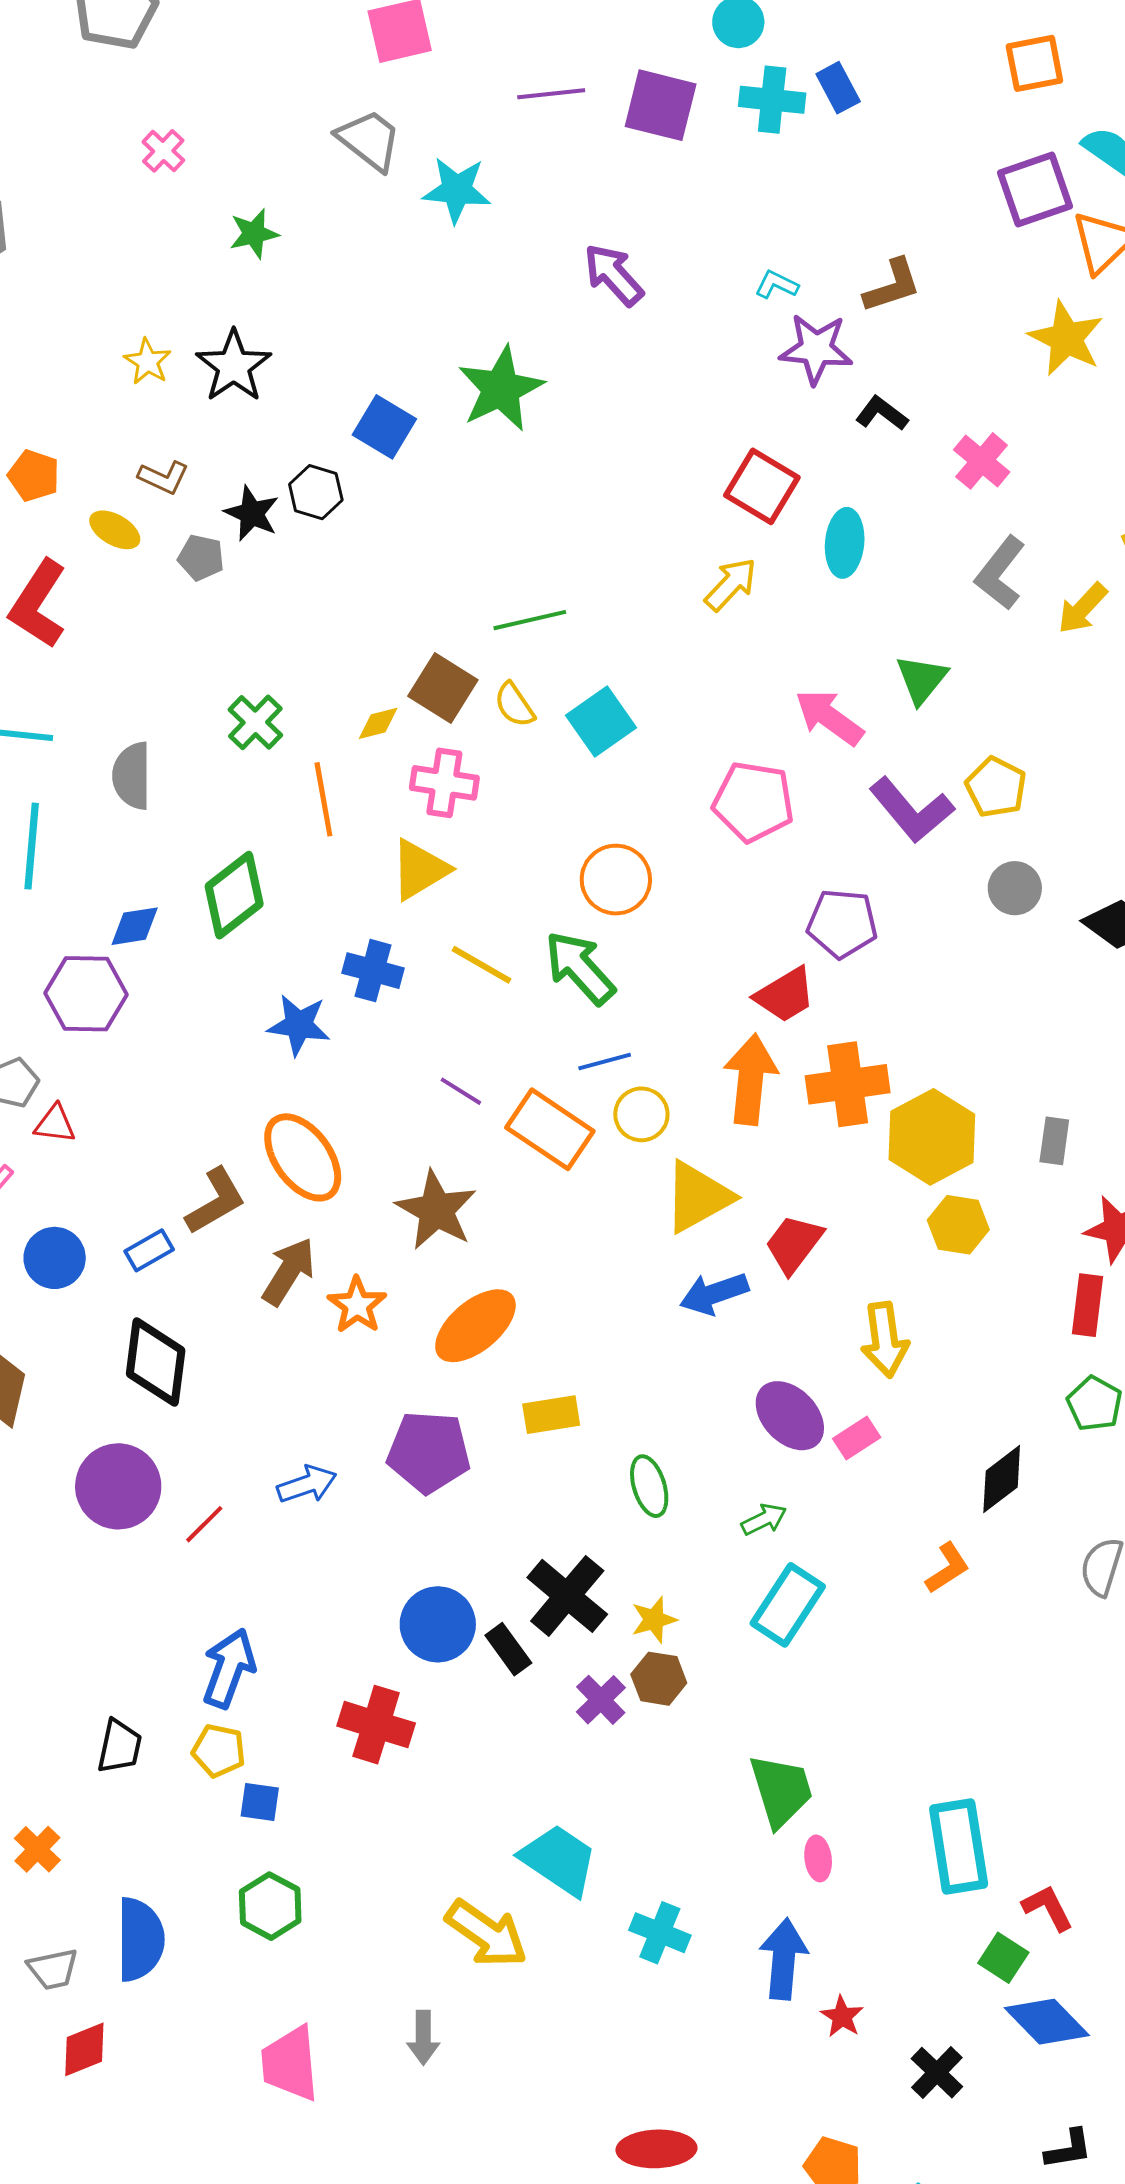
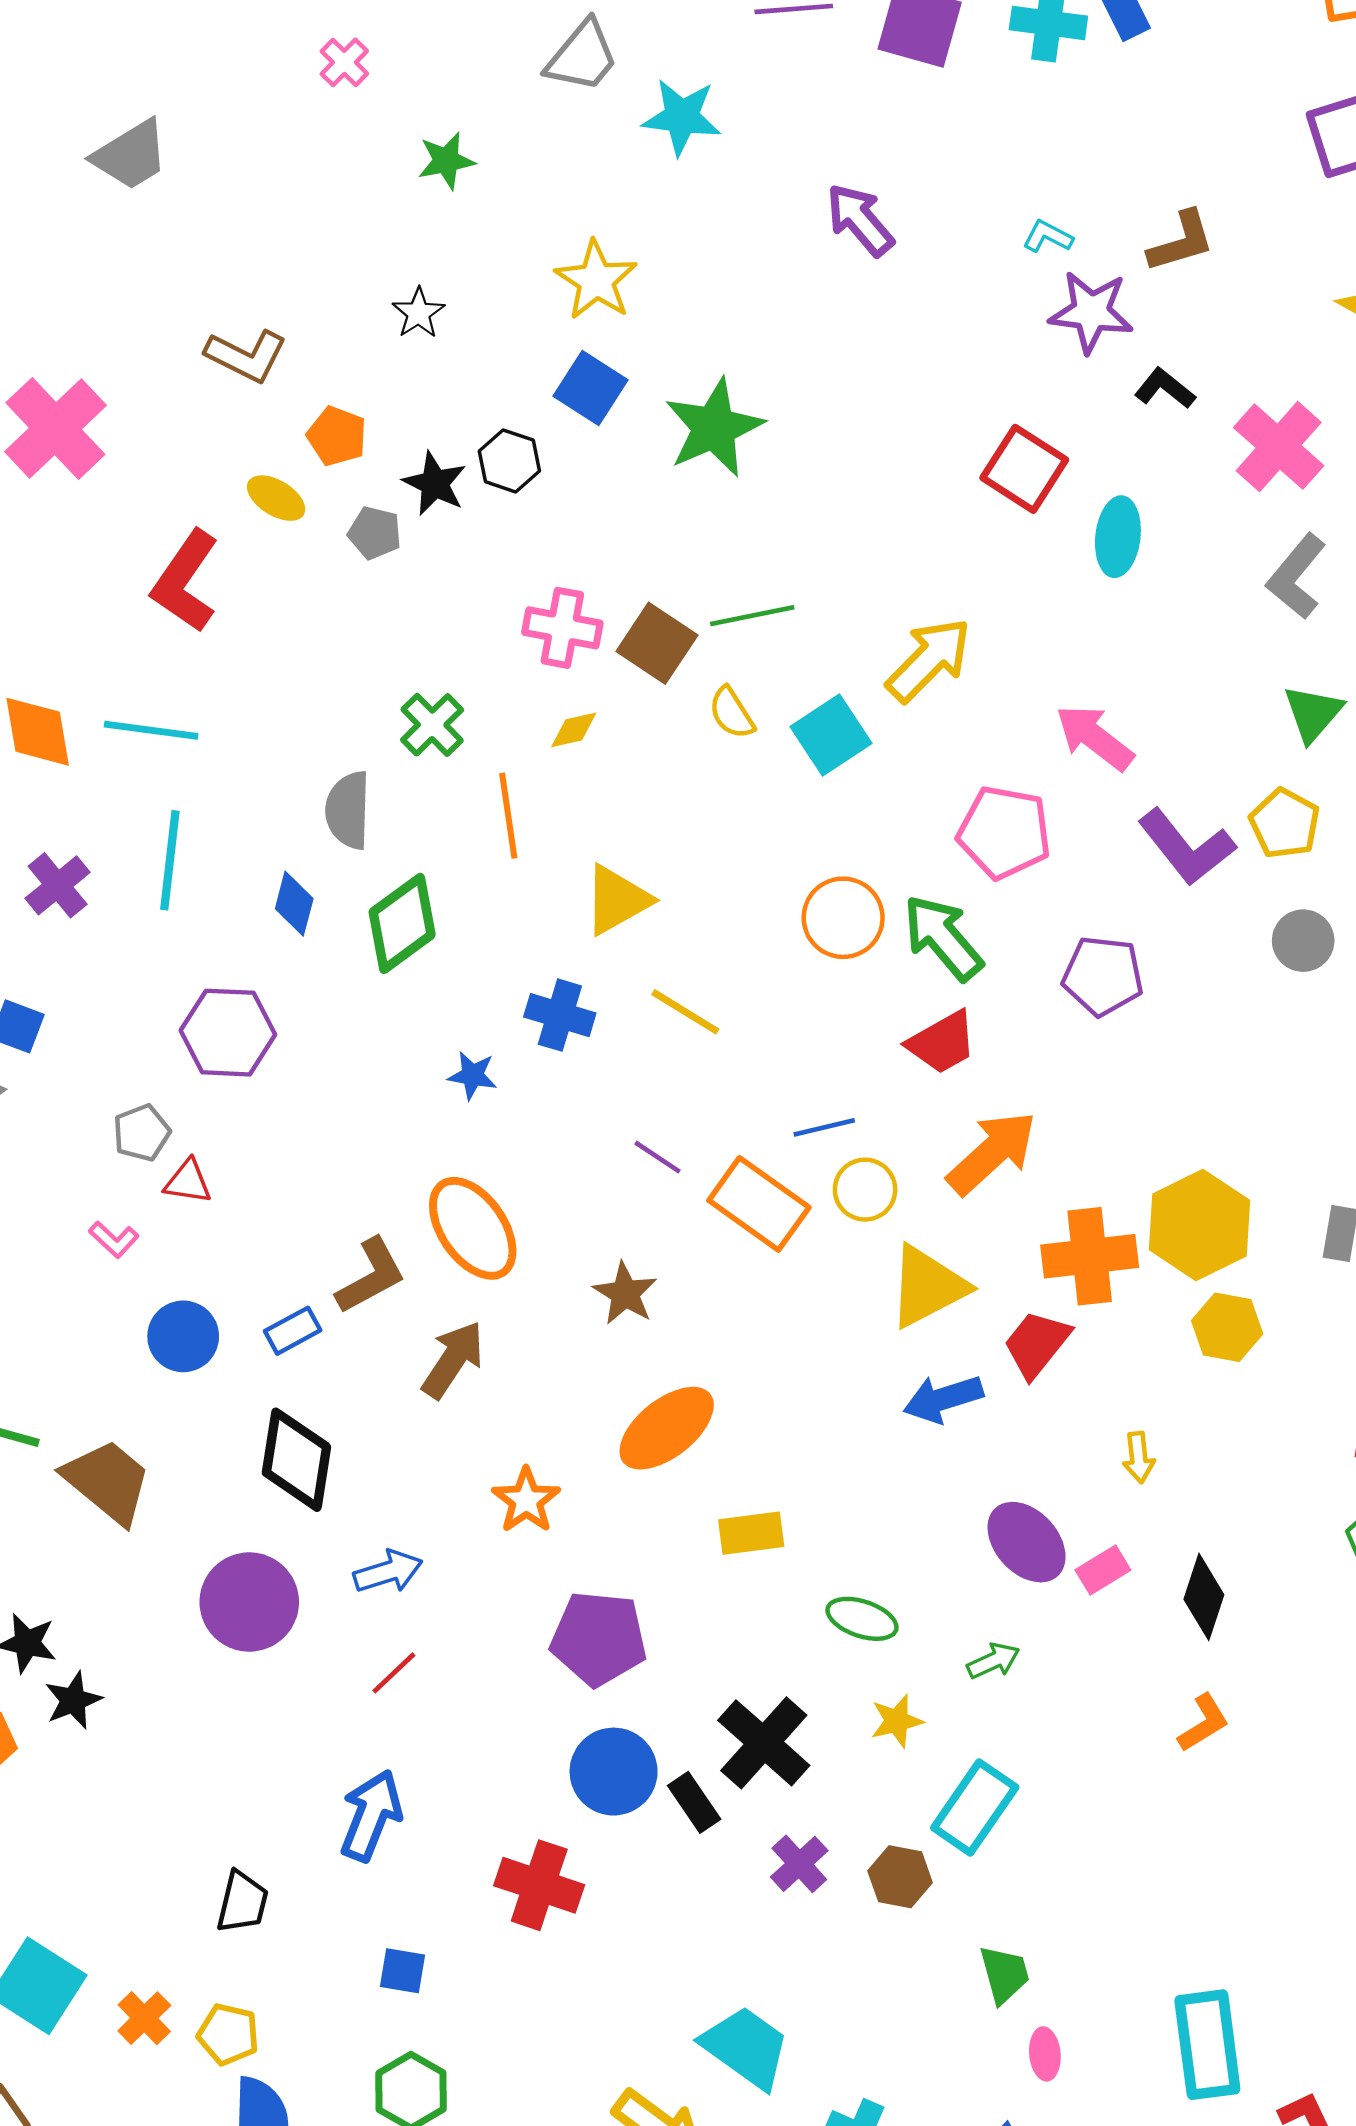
gray trapezoid: (369, 140) -> (582, 56), turned 90
yellow star: (148, 362) -> (596, 280), moved, size x1.5
black star: (234, 366) -> (419, 313), size x0.6
green star: (501, 389) -> (714, 428), moved
pink cross: (982, 461) -> (1279, 447), size x1.4
orange pentagon: (34, 476) -> (337, 436), moved
brown L-shape: (164, 477) -> (246, 356), moved, size x1.4
yellow arrow: (731, 584) -> (929, 660), moved, size x1.4
green triangle: (922, 679) -> (1313, 713), moved
brown square: (443, 688) -> (657, 643), moved
gray semicircle: (132, 776) -> (348, 810), moved
pink cross: (444, 783) -> (562, 628), moved
blue diamond: (135, 926) -> (294, 904), moved, turned -68
green arrow: (580, 968) -> (943, 938), moved
red trapezoid: (785, 995) -> (942, 1042), moved
blue star: (299, 1025) -> (473, 1075), size x0.7
orange arrow: (751, 1079) -> (992, 1153), turned 40
orange cross: (848, 1084) -> (1090, 1256), moved
brown star: (436, 1210) -> (625, 1293), size x0.7
orange star: (357, 1305) -> (526, 1500), moved
yellow arrow: (885, 1340) -> (1139, 1457), size x0.6
purple pentagon: (429, 1452) -> (599, 1639), moved
black diamond: (1002, 1479) -> (1204, 1597), moved, turned -36
blue arrow: (307, 1484) -> (388, 1572), moved
green ellipse: (649, 1486) -> (862, 1619), turned -56
red line: (204, 1524) -> (394, 1673), moved
cyan rectangle: (788, 1605) -> (975, 1807), moved
yellow star: (654, 1620) -> (897, 1721), moved
brown hexagon: (659, 1679) -> (900, 1877), moved
yellow pentagon: (219, 1751) -> (228, 2034), moved
green trapezoid: (781, 1790) -> (1004, 1974), size x0.7

